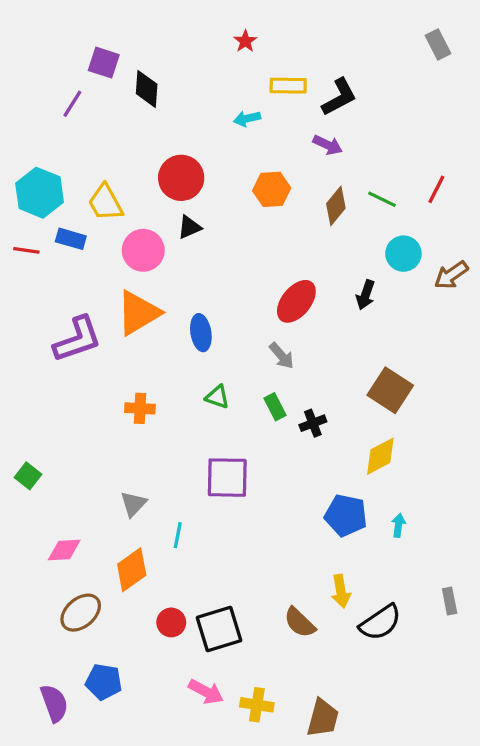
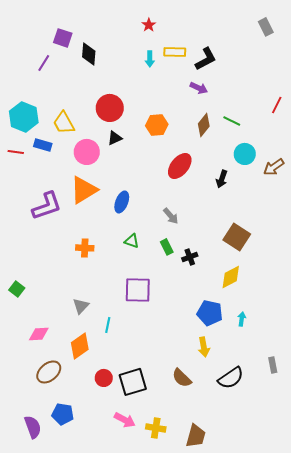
cyan arrow: (247, 119) -> (150, 59), moved, turned -77
orange hexagon: (272, 189) -> (157, 125), moved
red line: (436, 189) -> (277, 105), moved
red ellipse: (296, 301) -> (180, 166), moved
blue ellipse: (201, 333) -> (122, 202), turned 30
yellow arrow: (341, 591) -> (204, 347), moved

